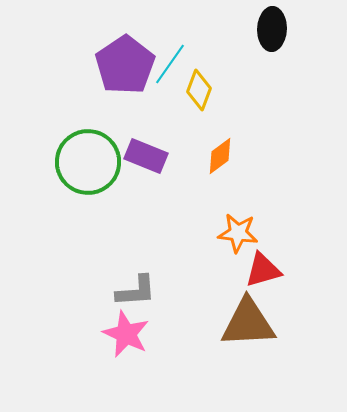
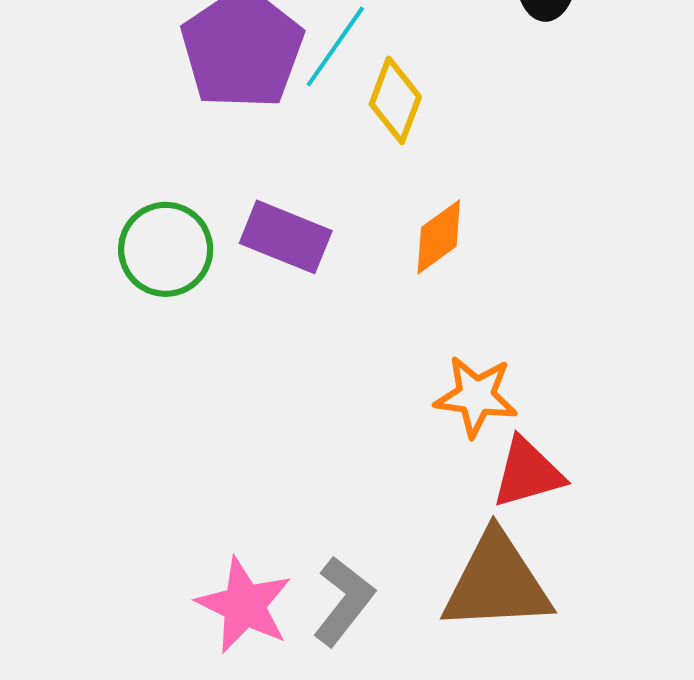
green circle: (88, 162) -> (166, 249), size x0.7
gray L-shape: (136, 291) -> (344, 601), moved, turned -48

